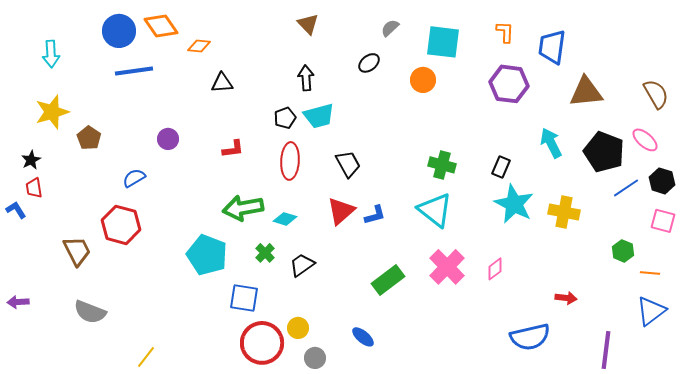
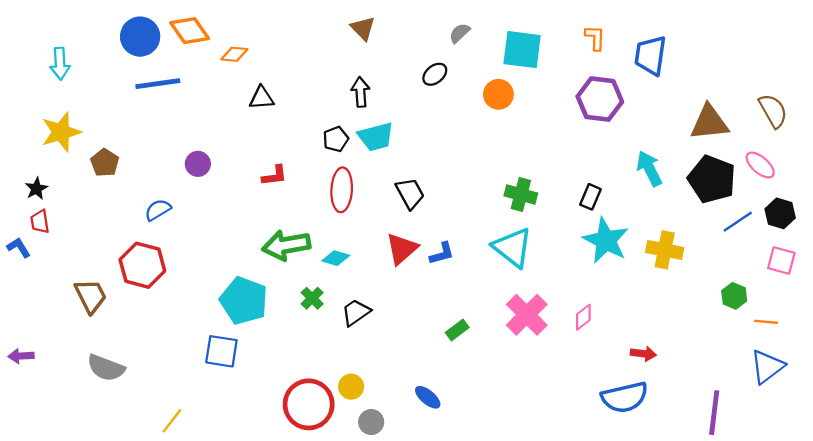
brown triangle: (586, 92) -> (709, 123), moved
green rectangle: (388, 280) -> (457, 330), size x0.6
blue square: (244, 298) -> (221, 351), moved
red arrow: (566, 298) -> (643, 354), moved

